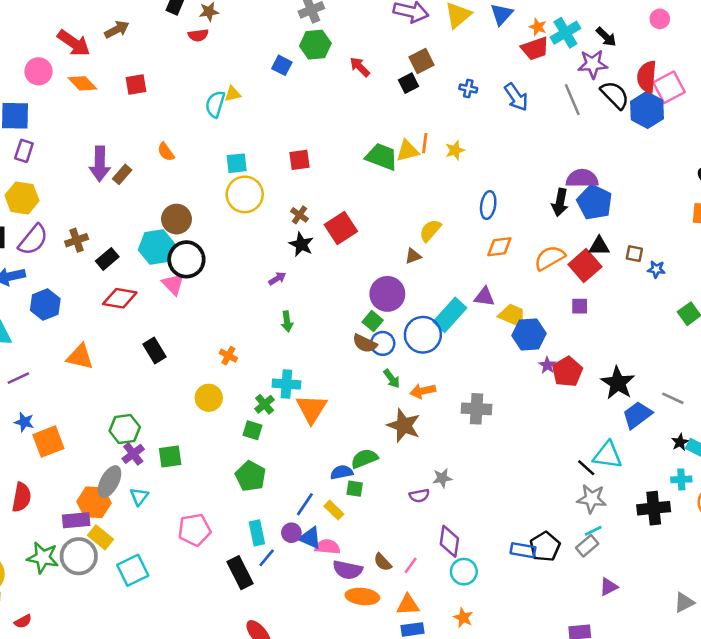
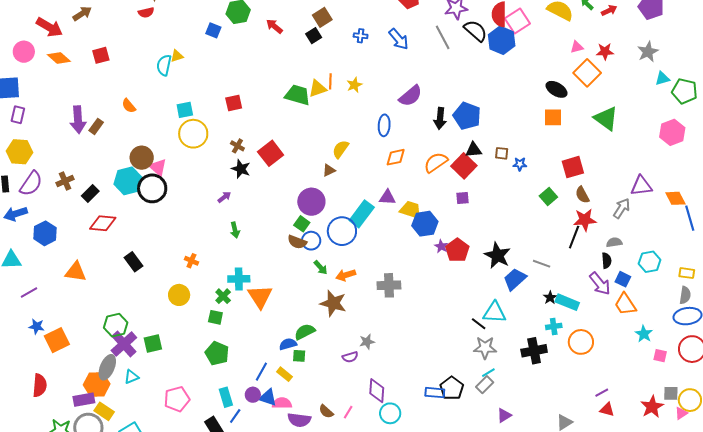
purple semicircle: (582, 178) -> (411, 96), moved, turned 145
pink triangle: (173, 284) -> (158, 167), moved
purple cross: (133, 454) -> (124, 344), size x1.5
cyan triangle: (139, 496) -> (131, 377), turned 35

